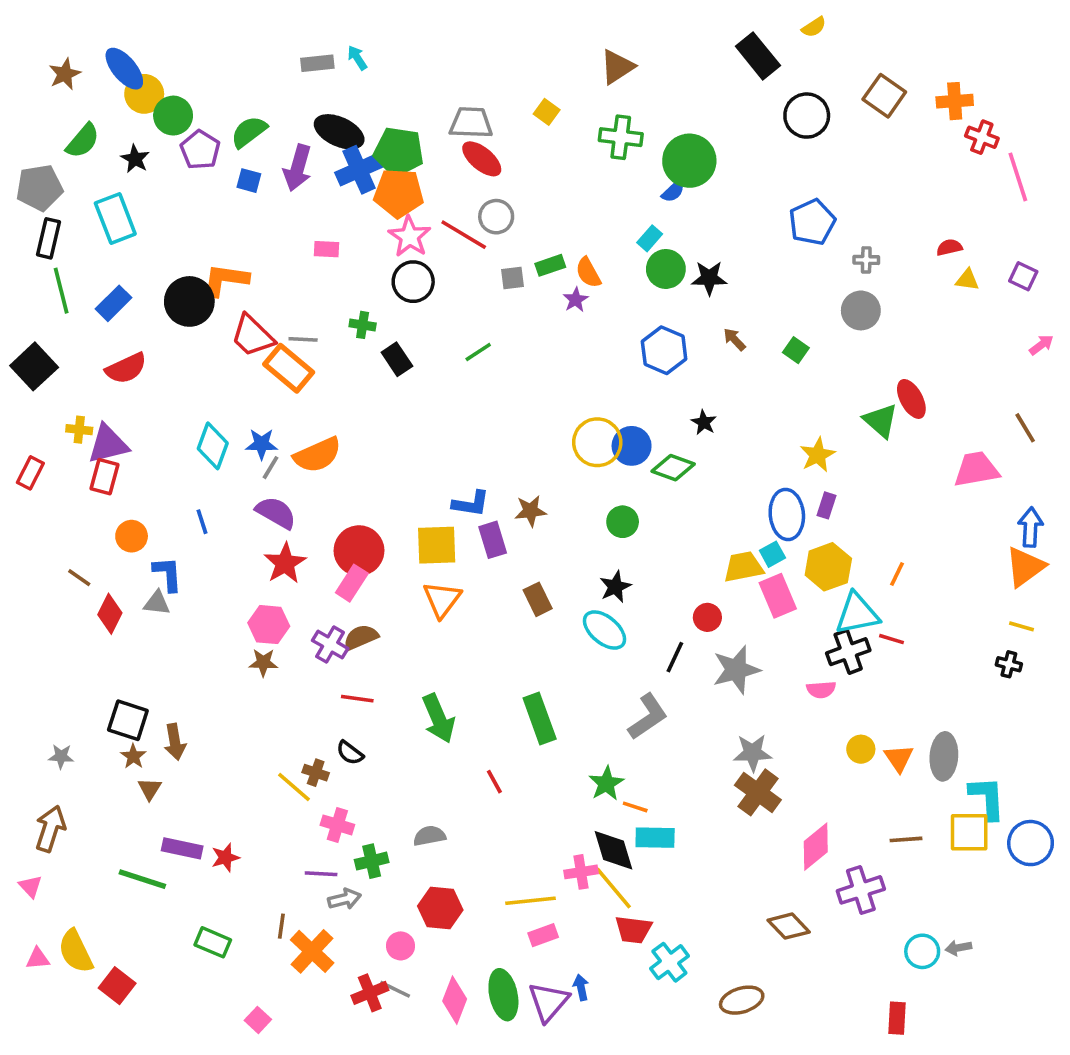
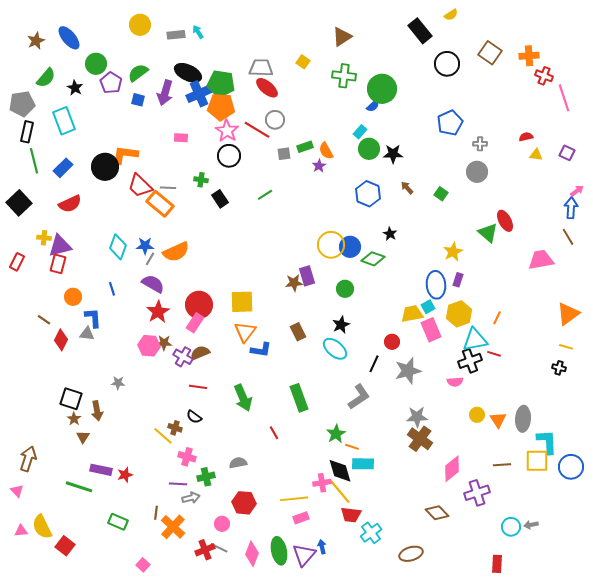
yellow circle: (144, 94) -> (140, 25), moved
blue L-shape: (471, 504) -> (261, 350), moved
blue arrow: (1031, 527) -> (571, 208), moved
purple rectangle: (493, 540) -> (307, 276), moved
brown star: (263, 663) -> (164, 343), moved
gray star: (61, 756) -> (118, 383), moved

